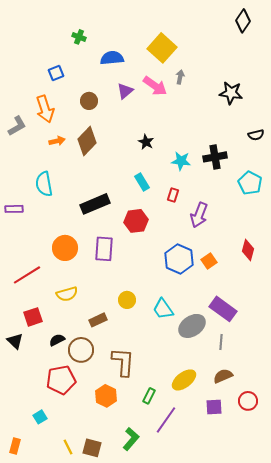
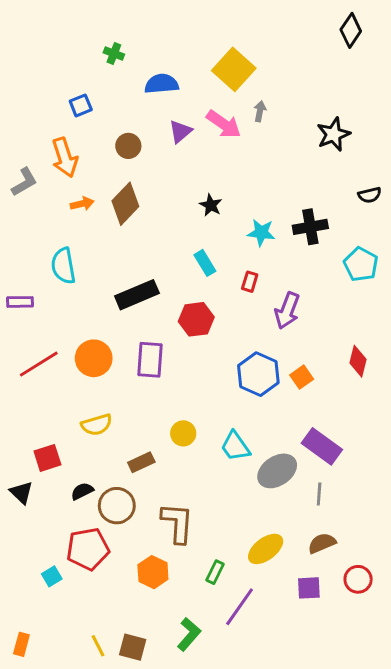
black star: (231, 93) -> (333, 134), turned -30
red line: (27, 275) -> (39, 364), moved
cyan square: (40, 417) -> (52, 576), moved

